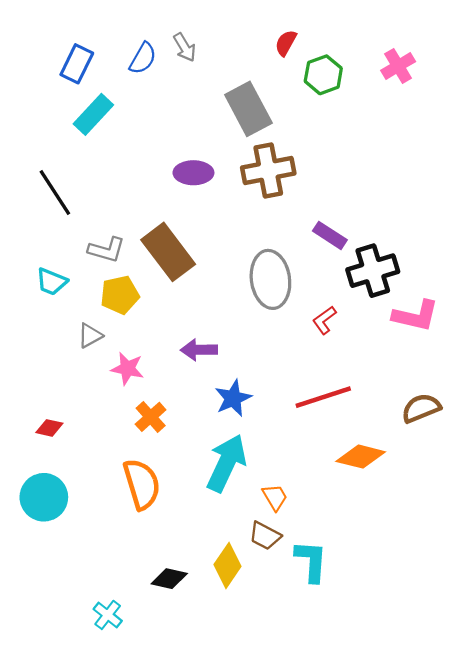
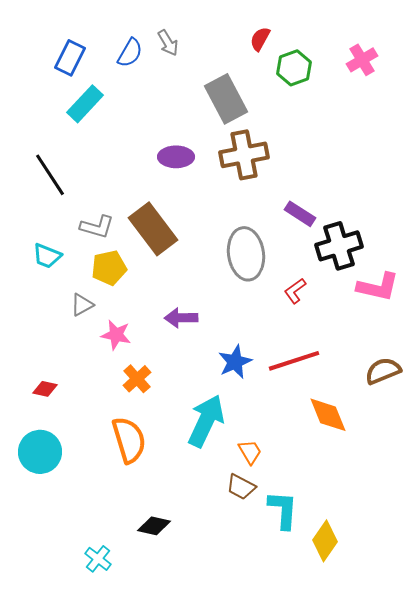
blue star: (233, 398) -> (235, 362), moved
orange diamond: (361, 457) -> (328, 415), turned 54
yellow diamond: (228, 565) -> (325, 541), moved

